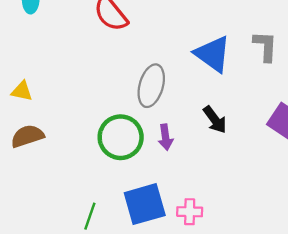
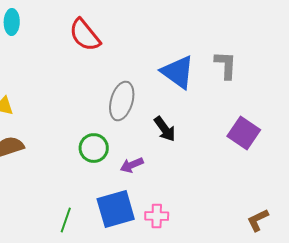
black arrow: (215, 120) -> (165, 129), moved
green circle: (121, 137) -> (94, 148), size x0.7
purple arrow: (166, 137) -> (132, 165), moved, turned 75

